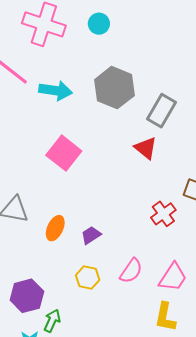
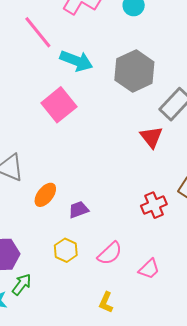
pink square: (64, 153) -> (59, 105), moved
pink trapezoid: (173, 277) -> (149, 269), size x0.7
yellow L-shape: (165, 317) -> (106, 302), moved, size x0.7

